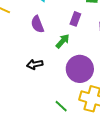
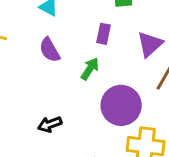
black arrow: (35, 64) -> (50, 124), moved

